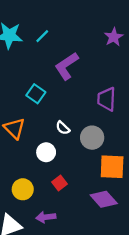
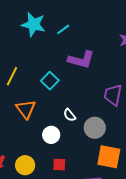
purple L-shape: (67, 66) -> (81, 60), turned -140
red square: (60, 183) -> (59, 164), turned 32

